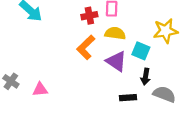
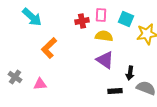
orange L-shape: (86, 47) -> (49, 48), moved
cyan square: (141, 51) -> (126, 19), moved

